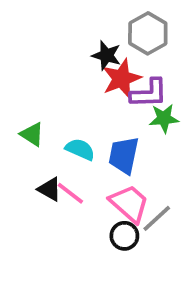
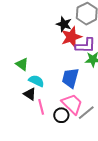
cyan semicircle: (80, 149) -> (36, 81), moved
pink line: (70, 193) -> (41, 107), moved, turned 35
black circle: (124, 236) -> (61, 115), moved

